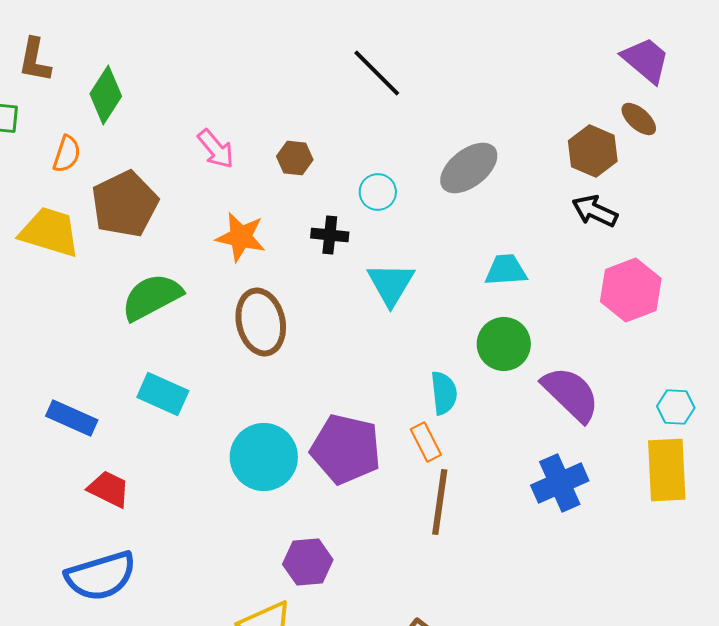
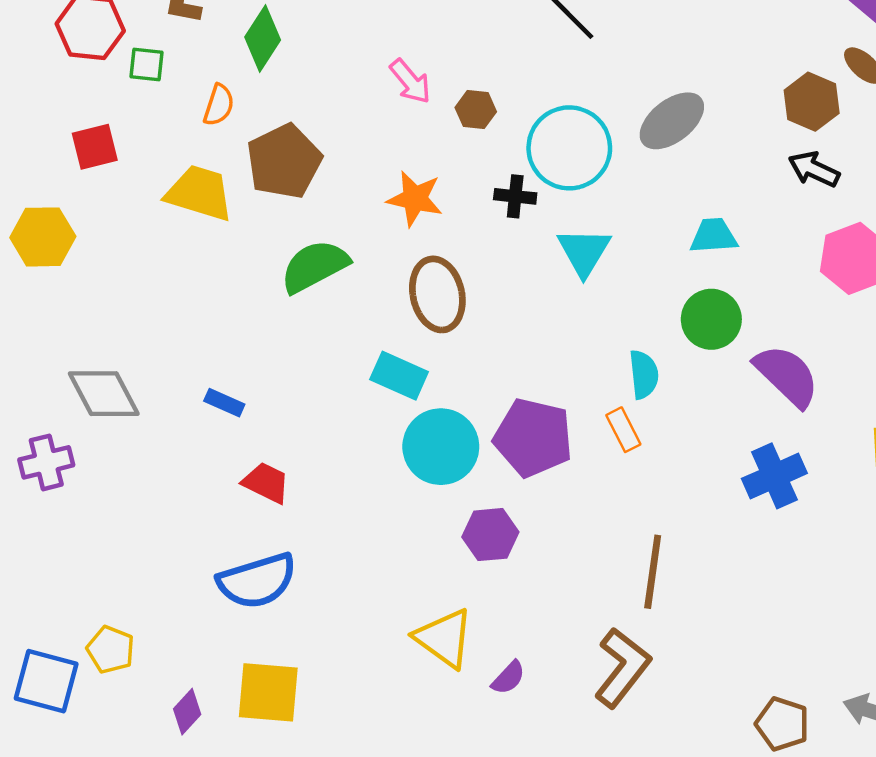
pink arrow: (216, 149) -> (410, 81), moved
cyan circle: (378, 192) -> (569, 148), size x2.0
cyan rectangle: (163, 394) -> (399, 376), moved
blue rectangle: (72, 418) -> (224, 403), size x0.7
brown line: (440, 502) -> (653, 572), moved
purple hexagon: (308, 562) -> (490, 535), moved

